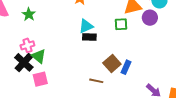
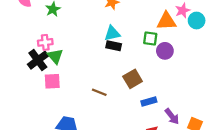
purple circle: (150, 18) -> (165, 51), moved
blue rectangle: (126, 67) -> (149, 102), moved, turned 40
brown line: (96, 81) -> (99, 92), moved

